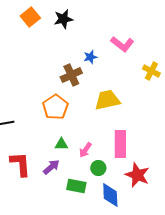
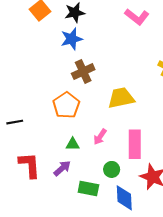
pink L-shape: (122, 44) -> (137, 17), moved
blue star: (90, 57) -> (72, 39), moved, size x1.5
pink arrow: (85, 150) -> (100, 137), moved

